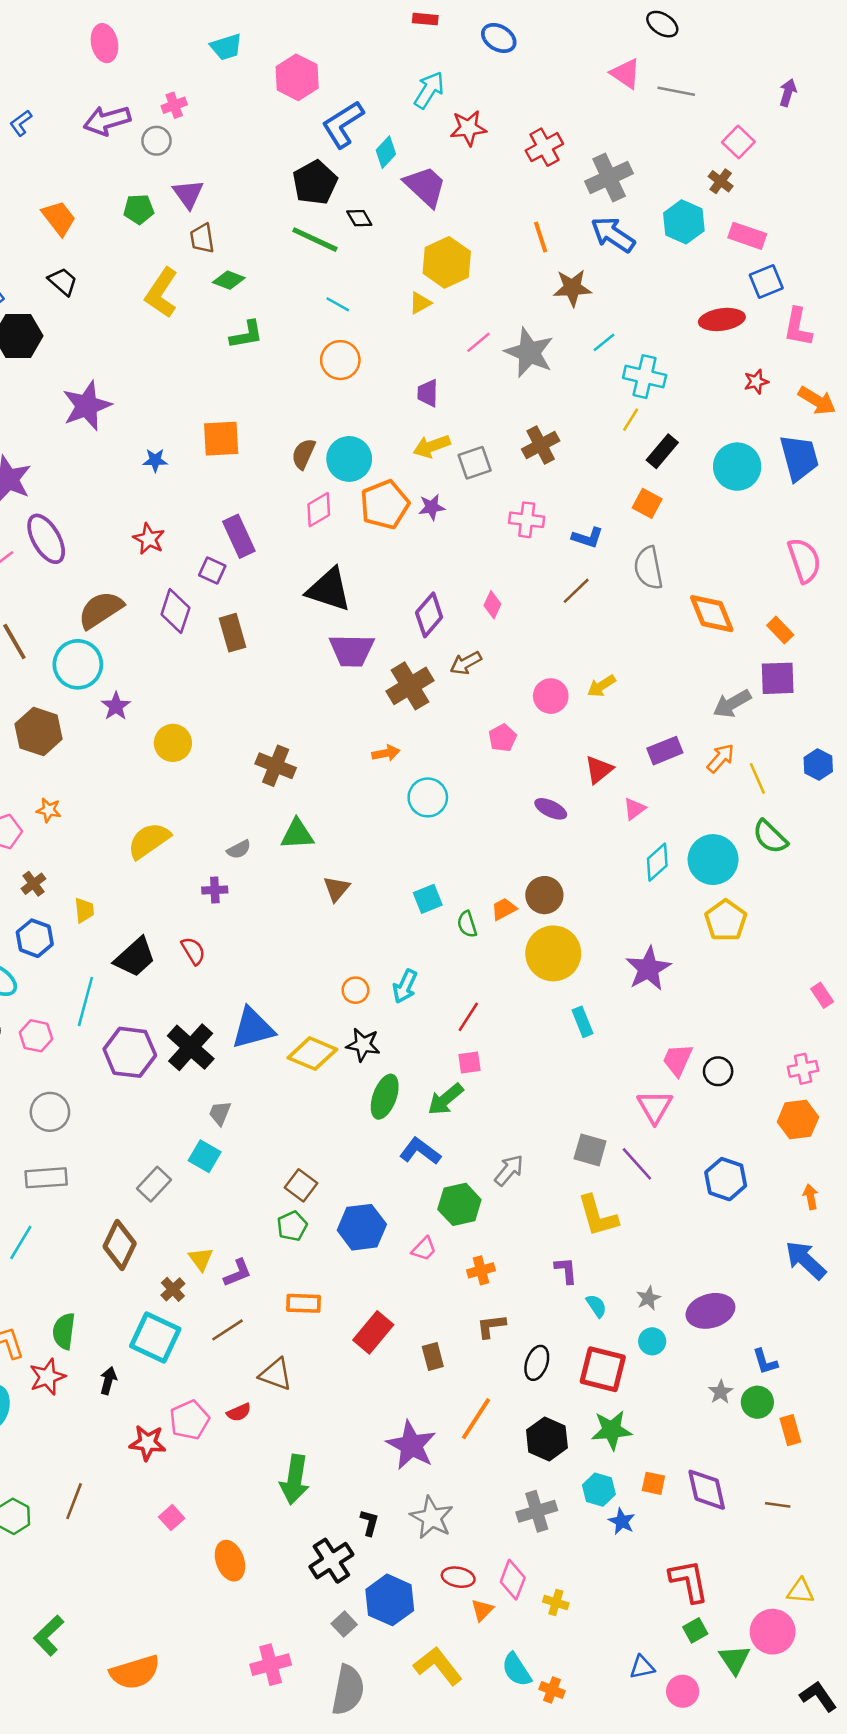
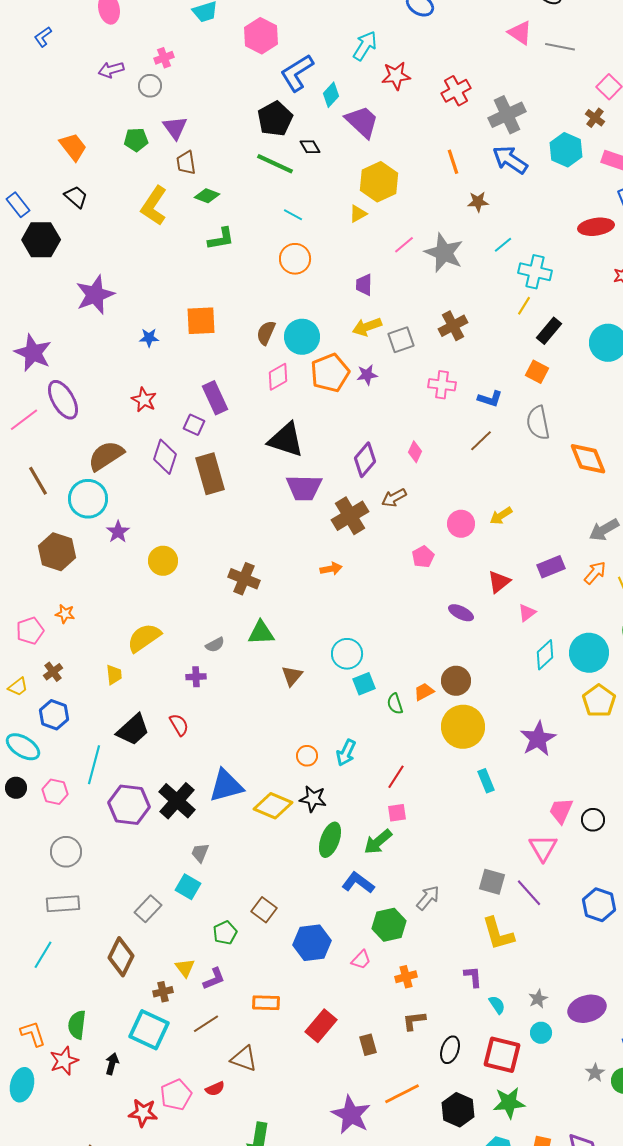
purple arrow: (107, 120) -> (111, 70), size x0.7
blue L-shape: (21, 123) -> (43, 37), moved
brown star: (572, 288) -> (478, 202), size x0.7
brown rectangle: (233, 633) -> (210, 474), size x1.4
cyan circle: (428, 797) -> (347, 654), moved
yellow trapezoid: (84, 910) -> (114, 675), moved
green pentagon: (292, 1226) -> (225, 933), moved
brown cross: (173, 1289) -> (163, 992), turned 30
orange line: (476, 1419) -> (402, 1094), turned 30

